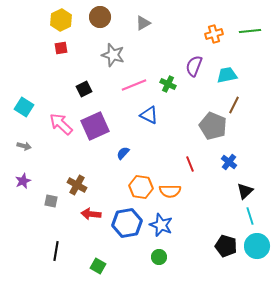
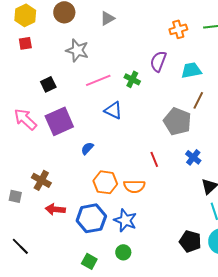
black line: (56, 251) -> (20, 246), turned -54
green square: (98, 266) -> (89, 261), moved

